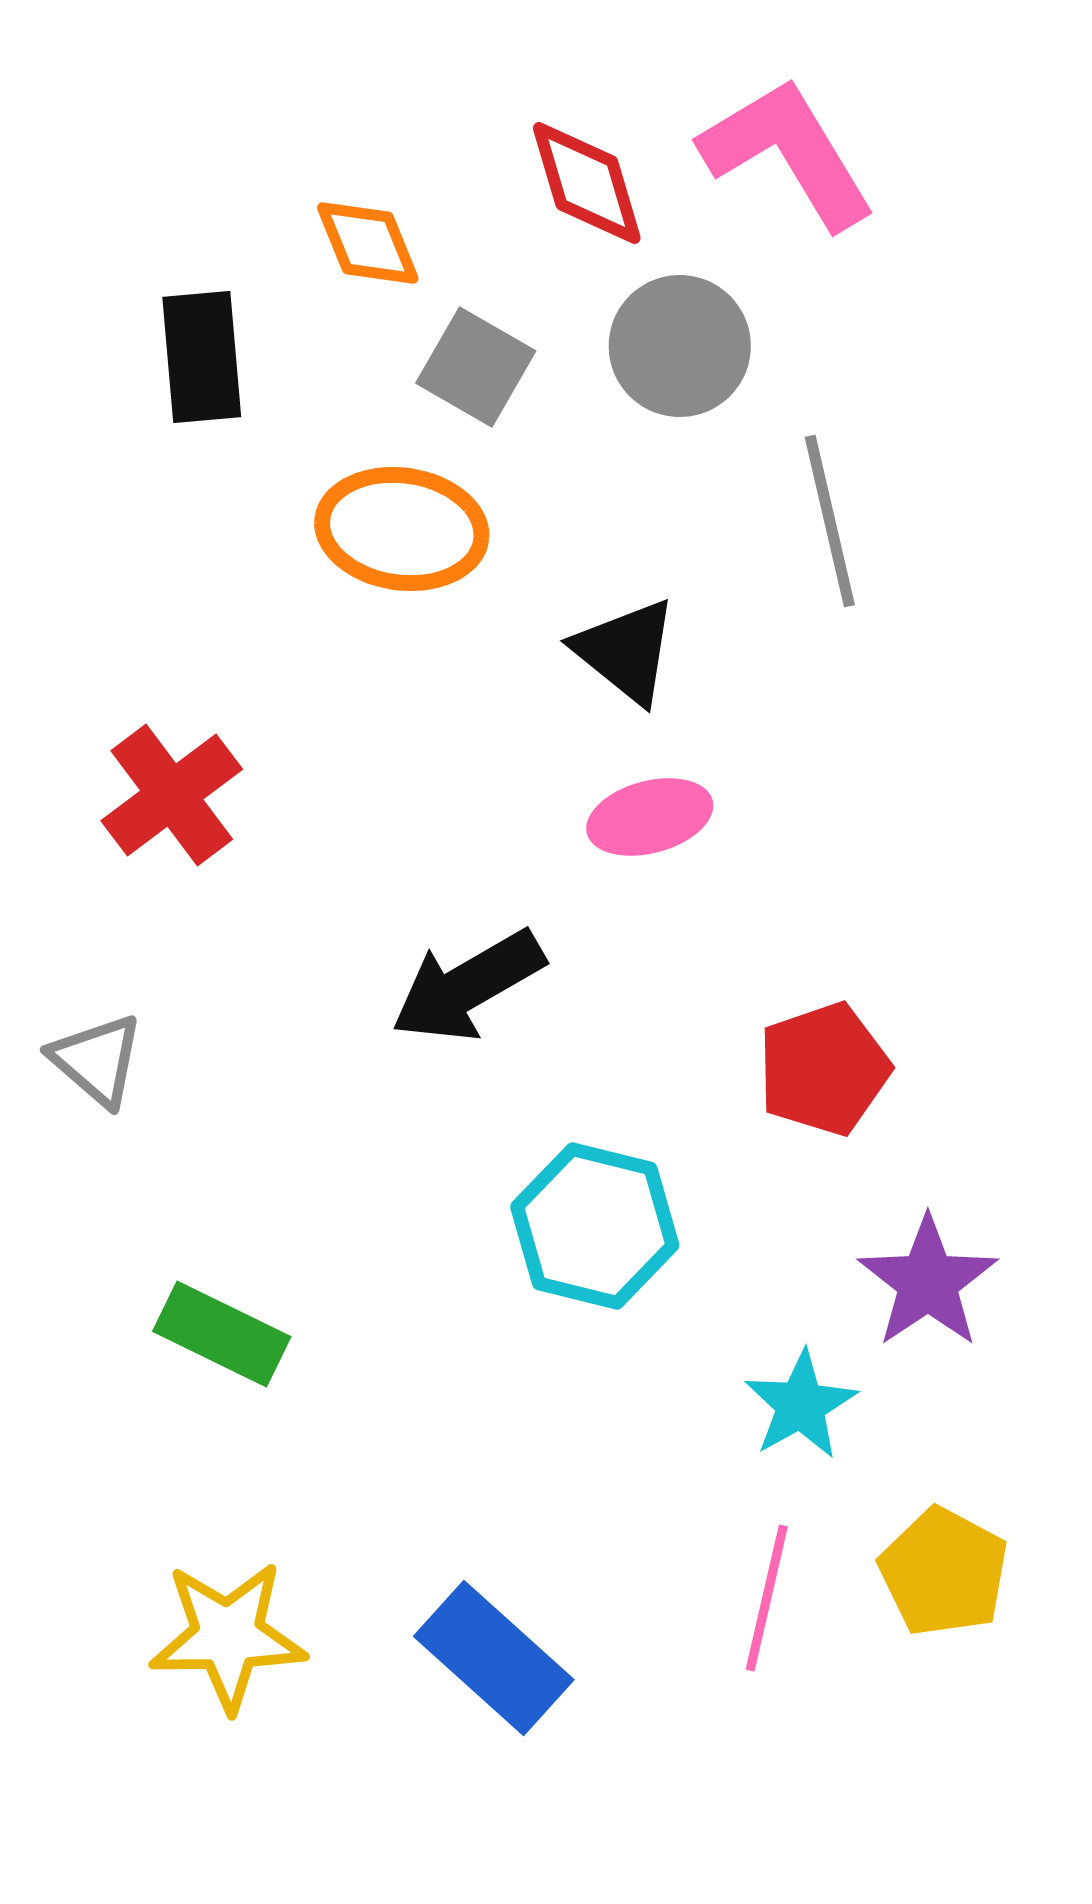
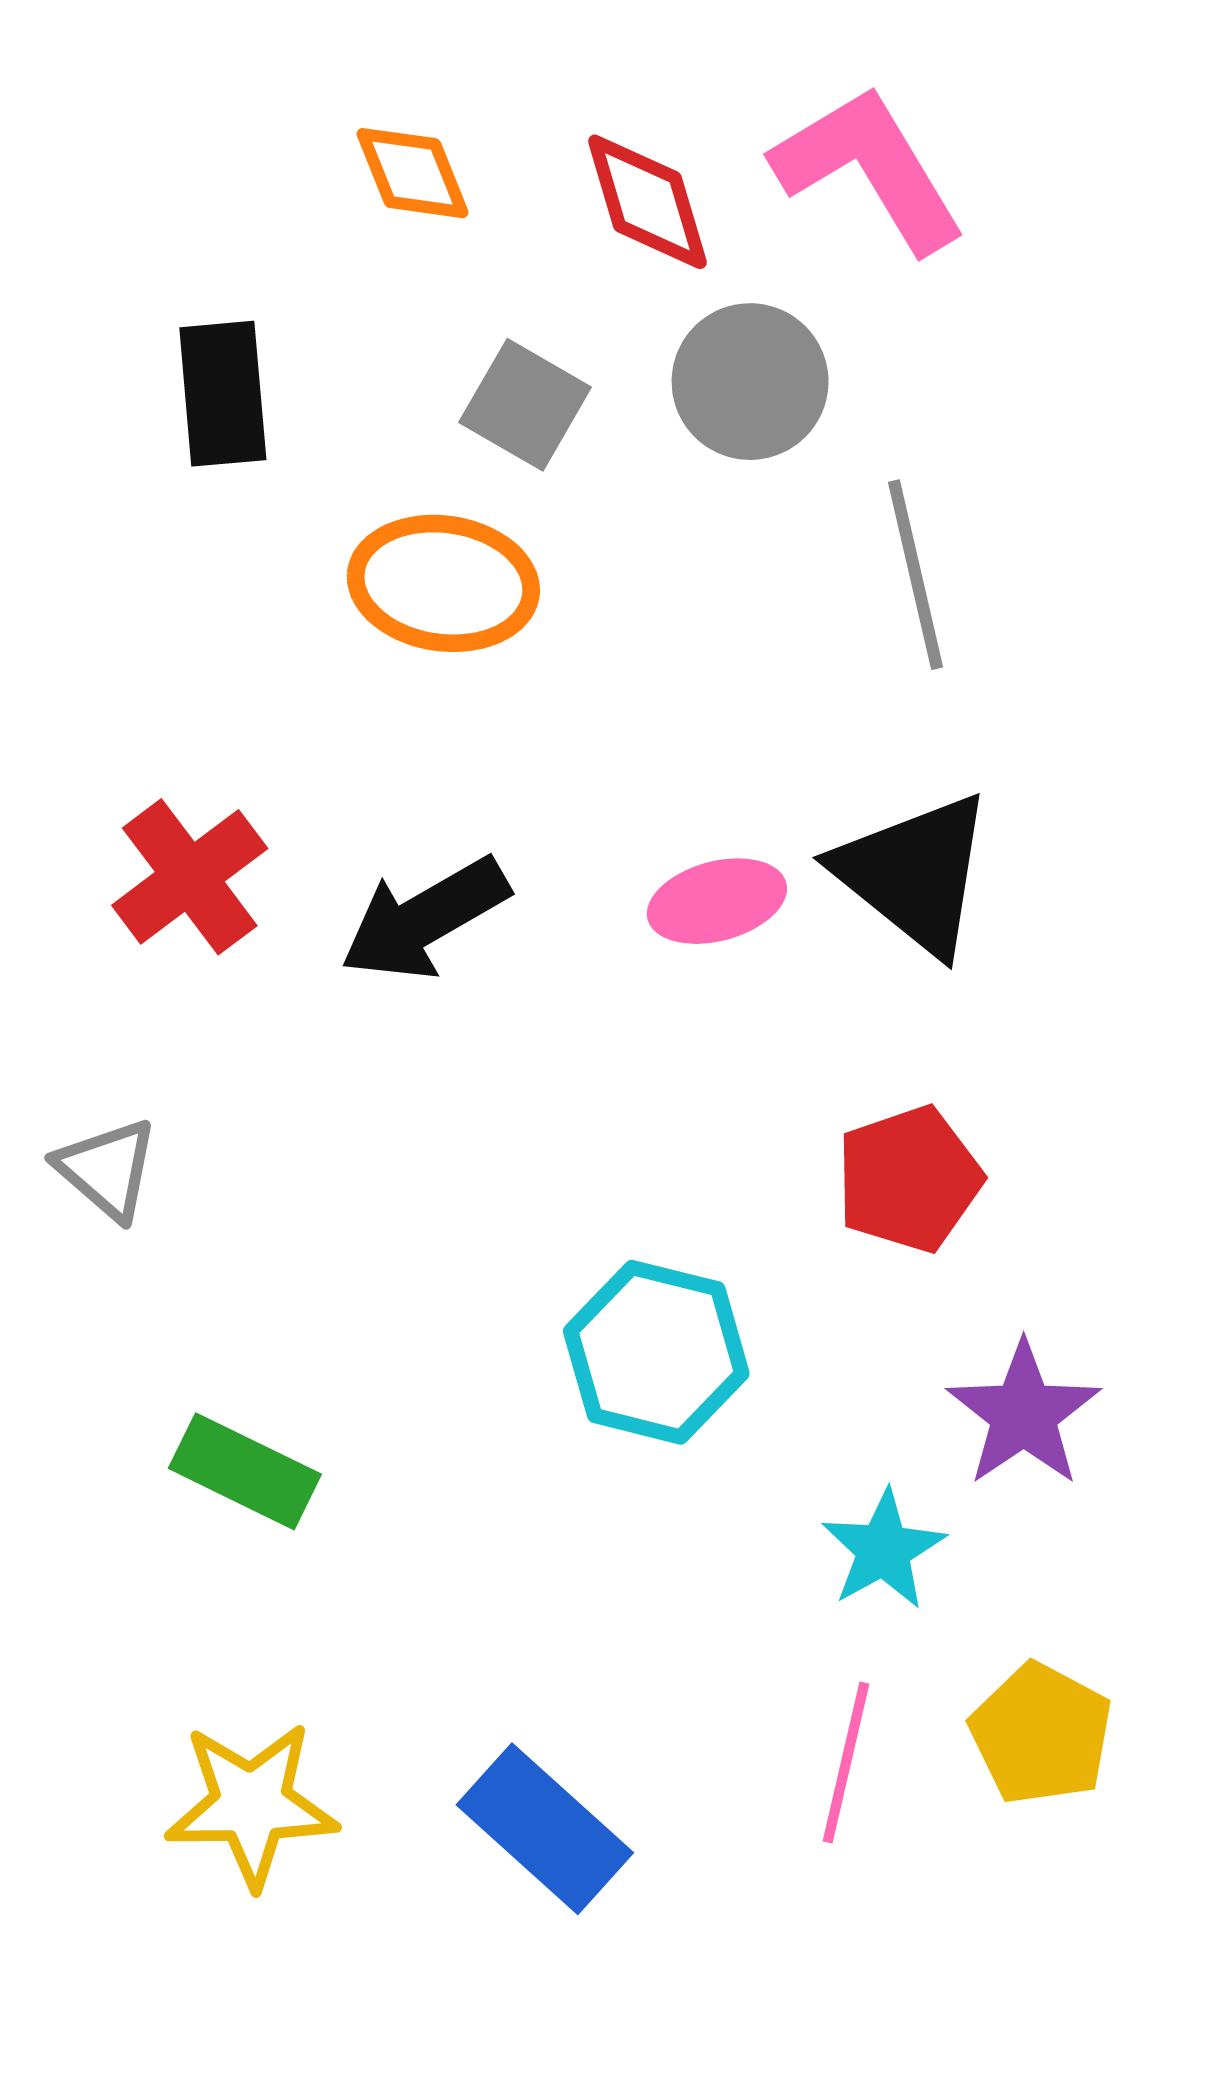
orange diamond: (368, 243) -> (413, 173), moved
black triangle: (626, 651) -> (914, 874), moved, size x1.4
black arrow: (468, 986) -> (425, 919), moved

